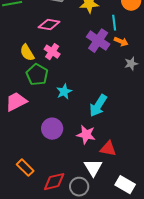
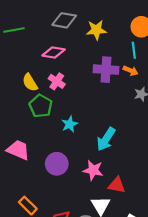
cyan line: (114, 23) -> (134, 50), moved
purple cross: (98, 41) -> (106, 70), turned -30
pink trapezoid: (16, 102) -> (18, 150), moved, turned 50

